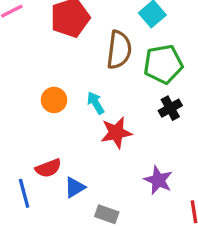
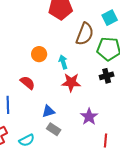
red semicircle: (48, 168) -> (28, 83), moved, turned -133
blue triangle: (75, 187) -> (48, 111), moved

